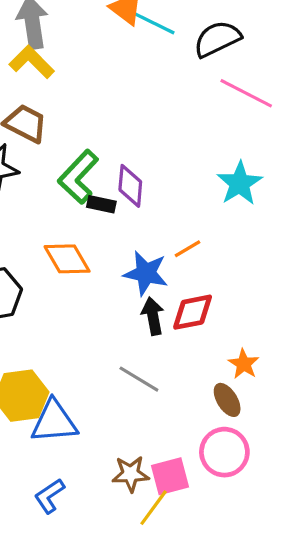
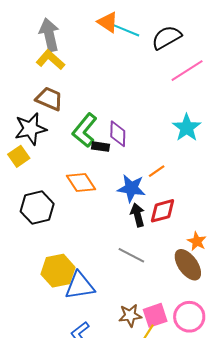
pink line: (246, 93) -> (187, 71), turned -56
brown ellipse: (227, 400) -> (188, 265), size x1.5
pink circle: (224, 452) -> (189, 317), moved

